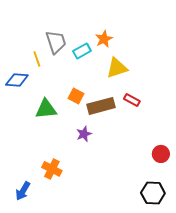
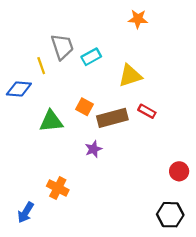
orange star: (104, 39) -> (138, 19), moved, turned 30

